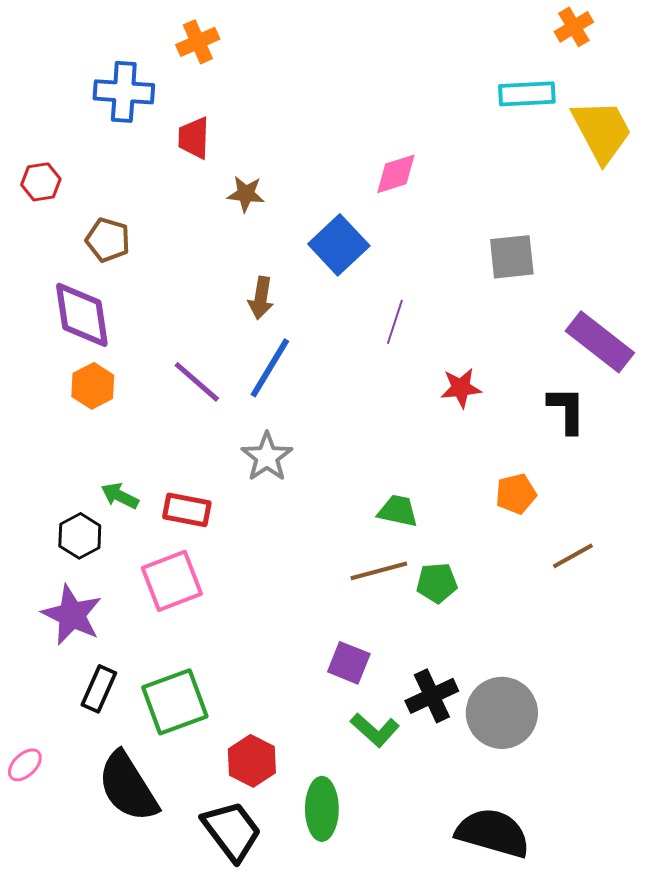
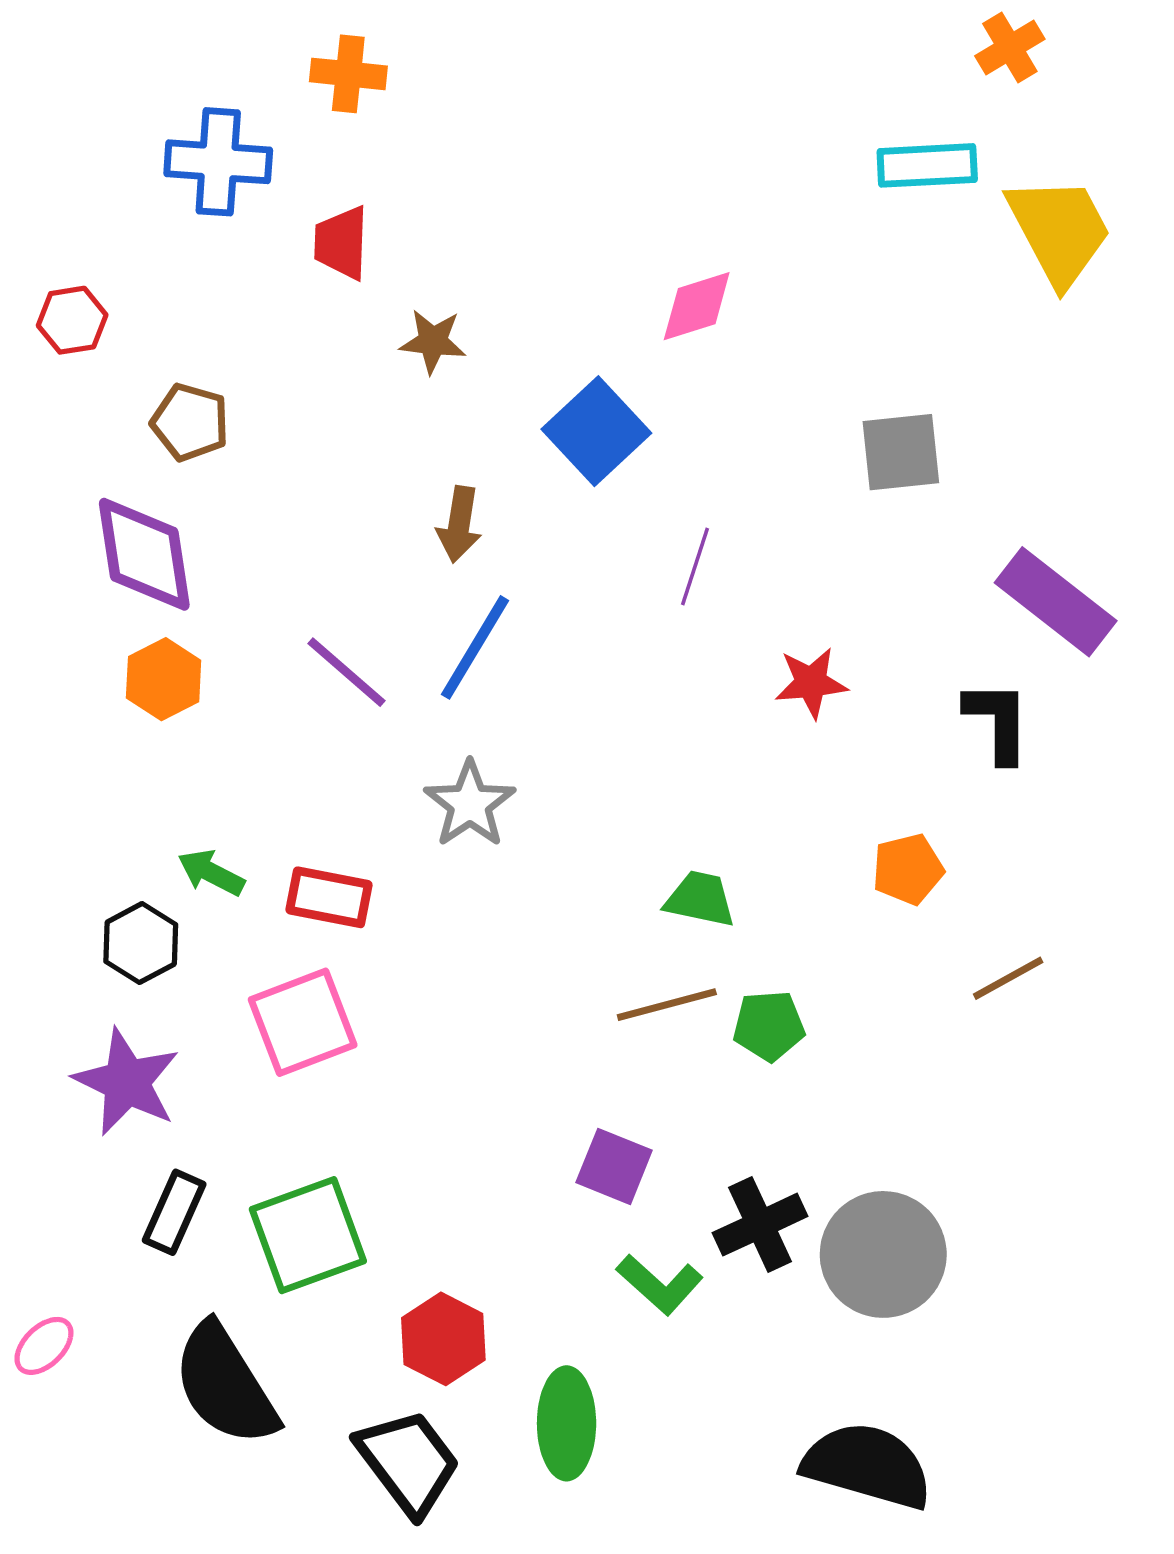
orange cross: (198, 42) -> (348, 74), turned 30

